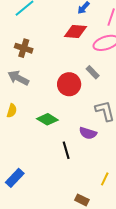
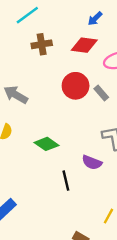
brown cross: (24, 48) -> (42, 44), moved, turned -30
red circle: (69, 84) -> (76, 86), moved

